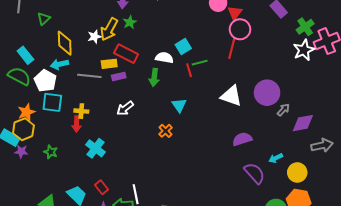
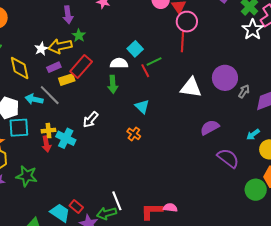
yellow arrow: (109, 29) -> (60, 46), turned 60
white star: (94, 37) -> (41, 49), moved
red rectangle: (126, 54) -> (81, 66), turned -65
cyan arrow: (59, 64) -> (34, 99), moved, turned 36
gray line: (89, 76) -> (50, 95), turned 50
purple rectangle: (119, 77) -> (54, 67), moved
cyan cross: (96, 148) -> (66, 138), moved
green star: (51, 152) -> (27, 176), size x1.5
cyan arrow: (276, 158) -> (253, 135), moved
red rectangle: (102, 187) -> (76, 206), moved

